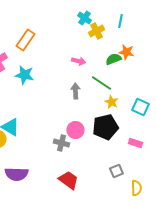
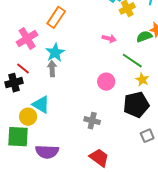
cyan star: (24, 75) -> (55, 53), turned 30
gray arrow: (75, 91) -> (52, 69), moved
pink circle: (75, 130) -> (106, 82), moved
gray square: (116, 171) -> (147, 136), moved

